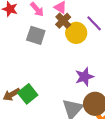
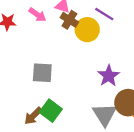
gray square: (36, 35) -> (42, 73), moved

